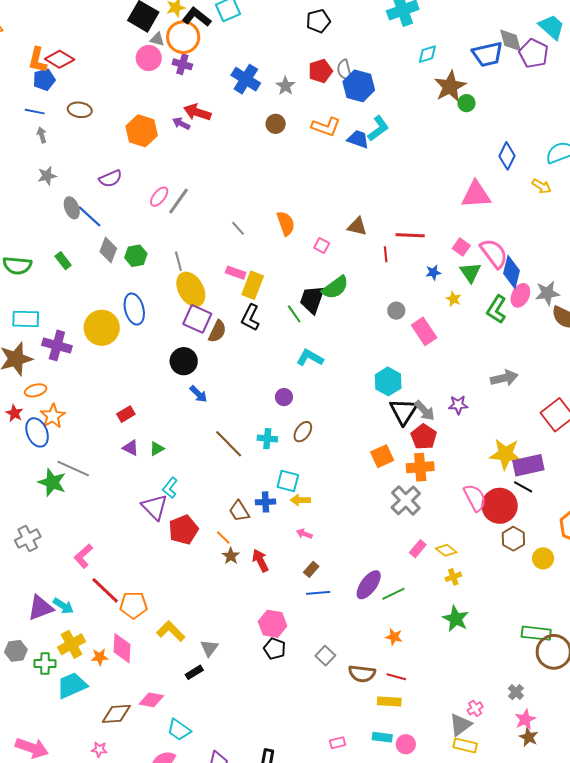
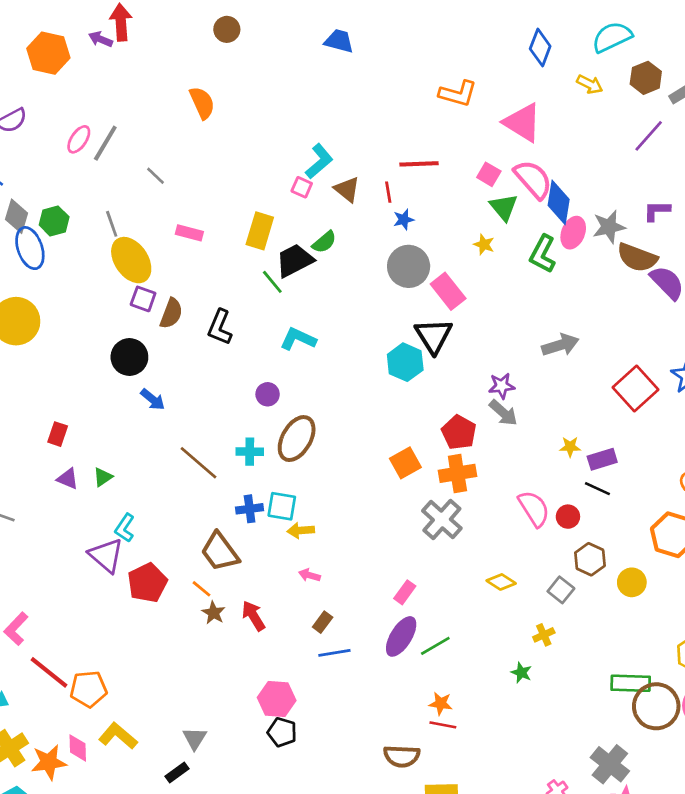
red arrow: (197, 112) -> (121, 22), turned 72
orange L-shape: (326, 127) -> (458, 94), moved
cyan L-shape: (378, 128) -> (319, 161), moved
pink triangle: (476, 195) -> (522, 123), moved, turned 40
orange semicircle: (286, 223) -> (202, 103), moved
brown triangle: (357, 226) -> (347, 189), moved, turned 30
gray line: (238, 228) -> (156, 176), moved
blue star: (433, 272) -> (404, 220), moved
yellow rectangle: (253, 285) -> (260, 231), moved
green semicircle: (335, 288) -> (324, 242), size x0.7
black trapezoid: (312, 299) -> (295, 261), turned 48
blue ellipse: (134, 309) -> (30, 248), moved
gray circle: (396, 311) -> (409, 266), size x1.8
black L-shape: (250, 318) -> (220, 327), moved
purple square: (197, 319) -> (143, 299), size x0.7
black triangle: (404, 411) -> (434, 336), moved
gray arrow: (425, 411) -> (503, 413), moved
red rectangle: (126, 414) -> (58, 434), turned -36
brown ellipse: (303, 432) -> (297, 439), size x1.6
yellow star: (505, 454) -> (570, 447), size x0.5
purple rectangle: (528, 465) -> (602, 459), size x0.7
blue cross: (266, 502) -> (250, 509), moved
red circle: (500, 506) -> (568, 517), size x0.5
brown trapezoid: (239, 511) -> (220, 552), size x1.4
pink rectangle: (418, 549) -> (405, 592), moved
yellow cross: (453, 577) -> (544, 635), moved
green star: (456, 619) -> (521, 673), size x0.6
yellow L-shape: (171, 631) -> (118, 736), moved
pink diamond: (122, 648) -> (78, 748), size x0.7
gray square: (325, 656) -> (561, 590), moved
orange star: (100, 657) -> (49, 762), size x1.5
red line: (396, 677) -> (443, 725), moved
gray cross: (516, 692) -> (610, 764), size x1.8

